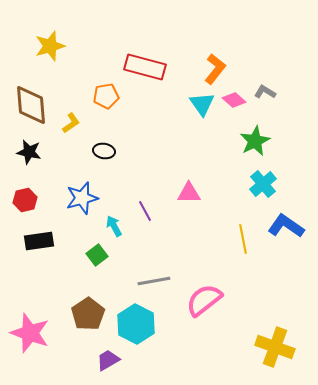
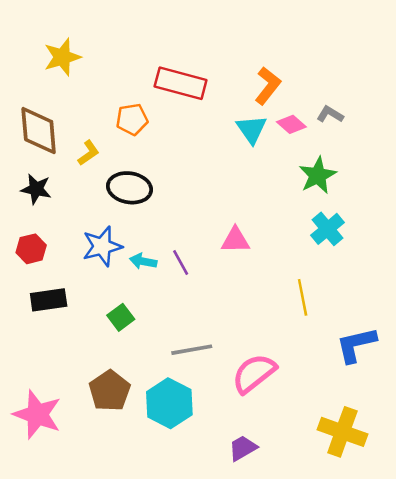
black ellipse: (104, 151) -> (130, 188), size x1.6
cyan arrow: (114, 226) -> (143, 261), moved, turned -50
blue L-shape: (286, 226) -> (356, 345), moved, turned -48
purple trapezoid: (108, 360) -> (243, 448), moved

